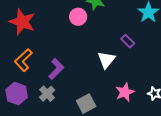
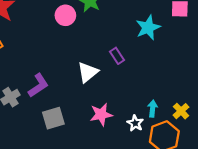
purple L-shape: (56, 69) -> (38, 85), moved

